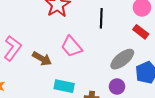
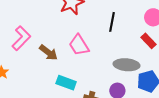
gray ellipse: (122, 59) -> (127, 65), turned 35

